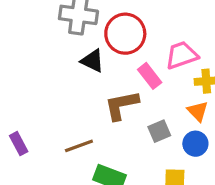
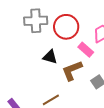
black triangle: (93, 61) -> (50, 57), moved

